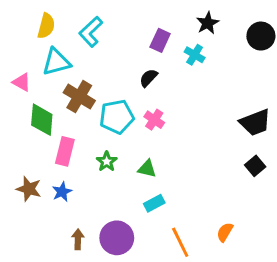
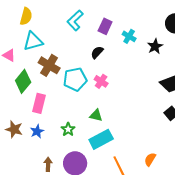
black star: (208, 23) -> (155, 46), moved
cyan L-shape: (91, 32) -> (75, 20), moved
green diamond: (42, 120) -> (23, 81), turned 35
green star: (107, 161) -> (68, 129), moved
cyan rectangle: (154, 203) -> (101, 139), size x1.6

